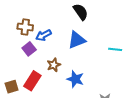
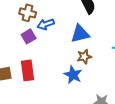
brown star: (54, 65) -> (84, 57), moved
red rectangle: (32, 81) -> (27, 70), turned -48

